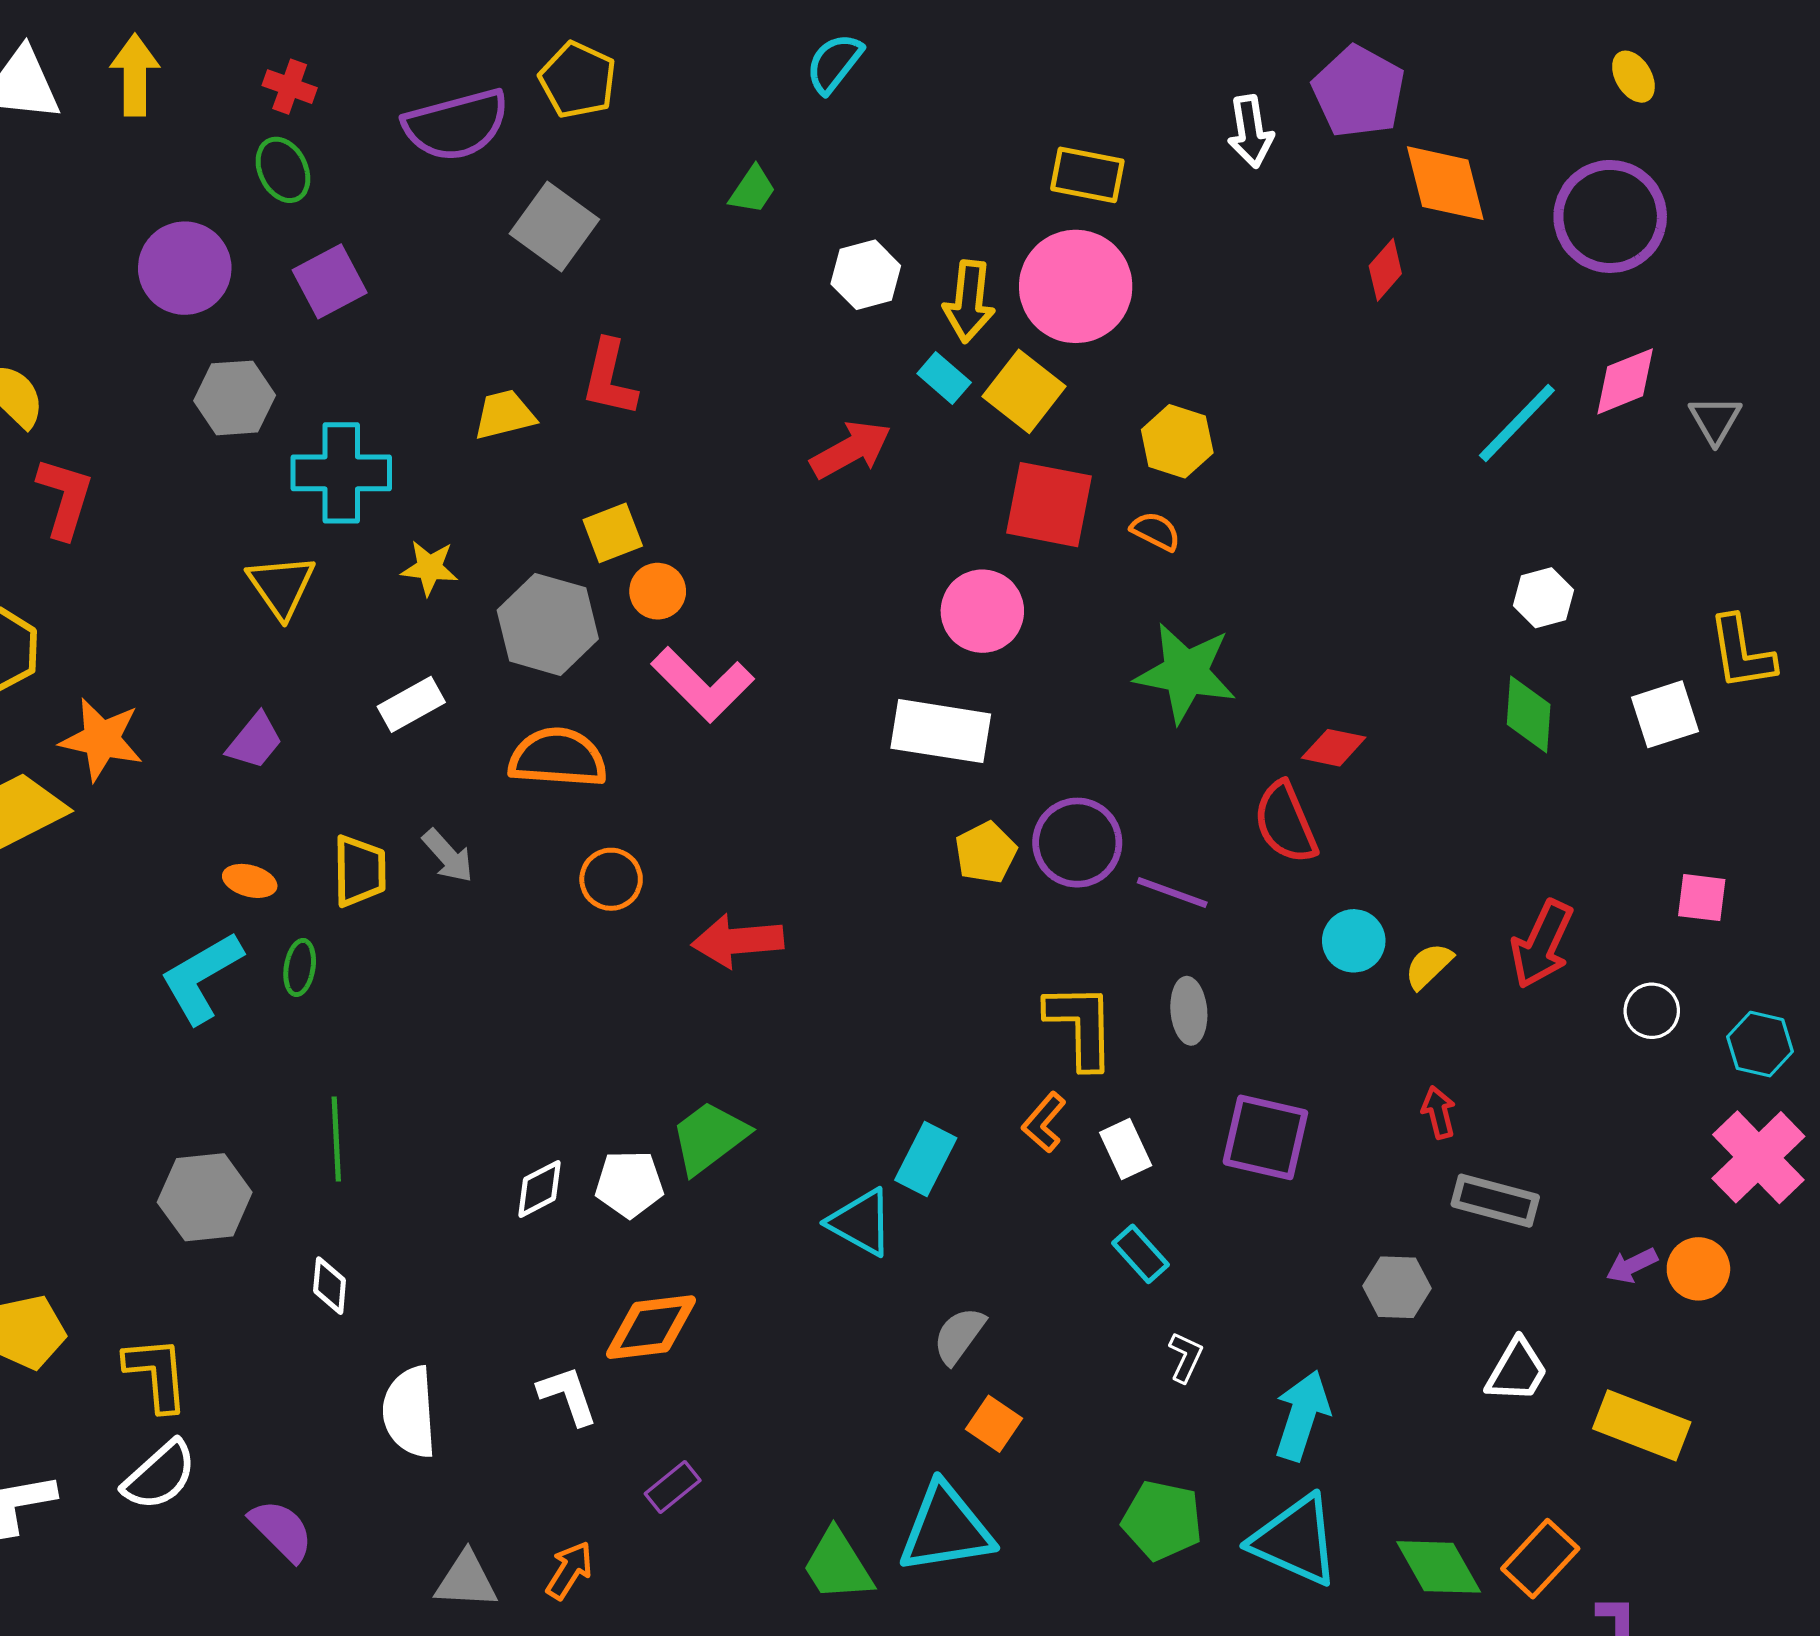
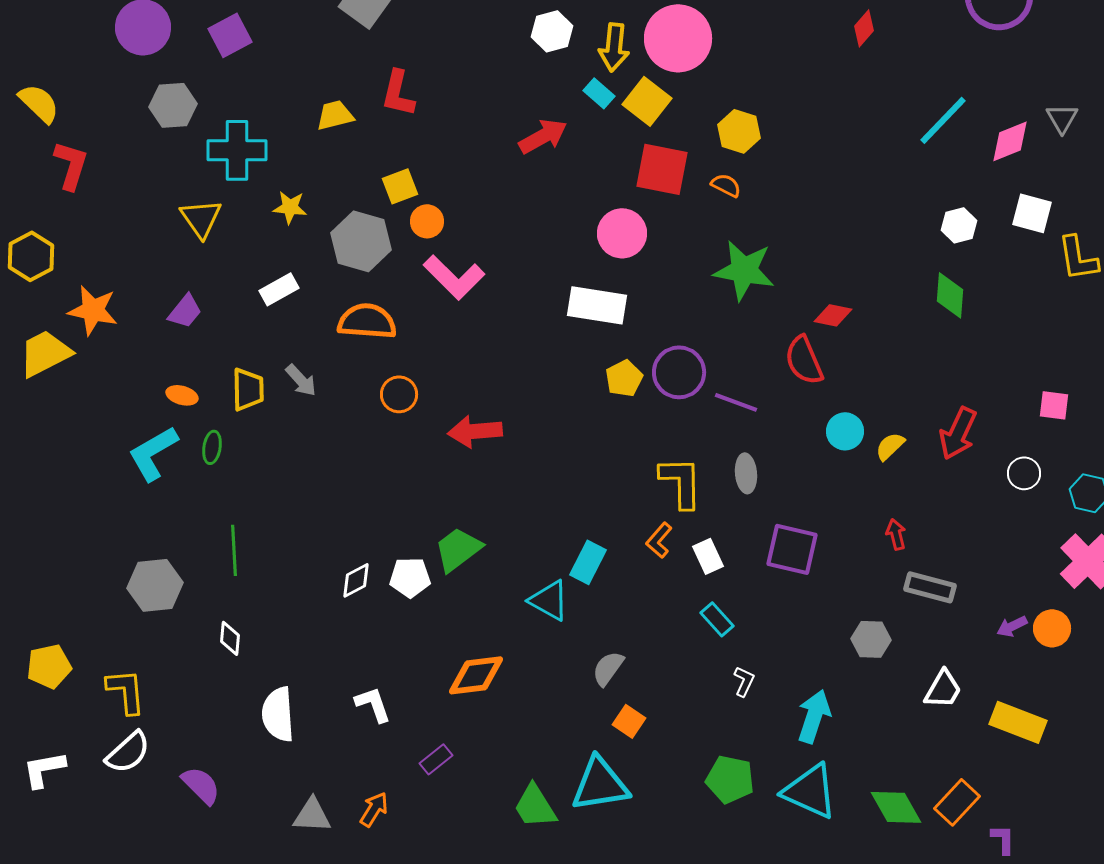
pink diamond: (1625, 381) -> (1010, 141), moved
white square: (1665, 714) -> (1032, 213), moved, turned 33
orange diamond: (651, 1327) -> (476, 675), moved

